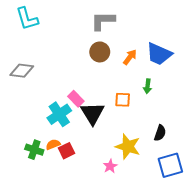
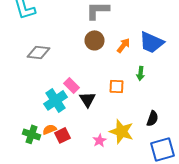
gray diamond: (22, 71) -> (38, 52), moved
black triangle: (92, 113) -> (88, 99), size x0.7
pink star: (110, 166) -> (100, 140), moved

